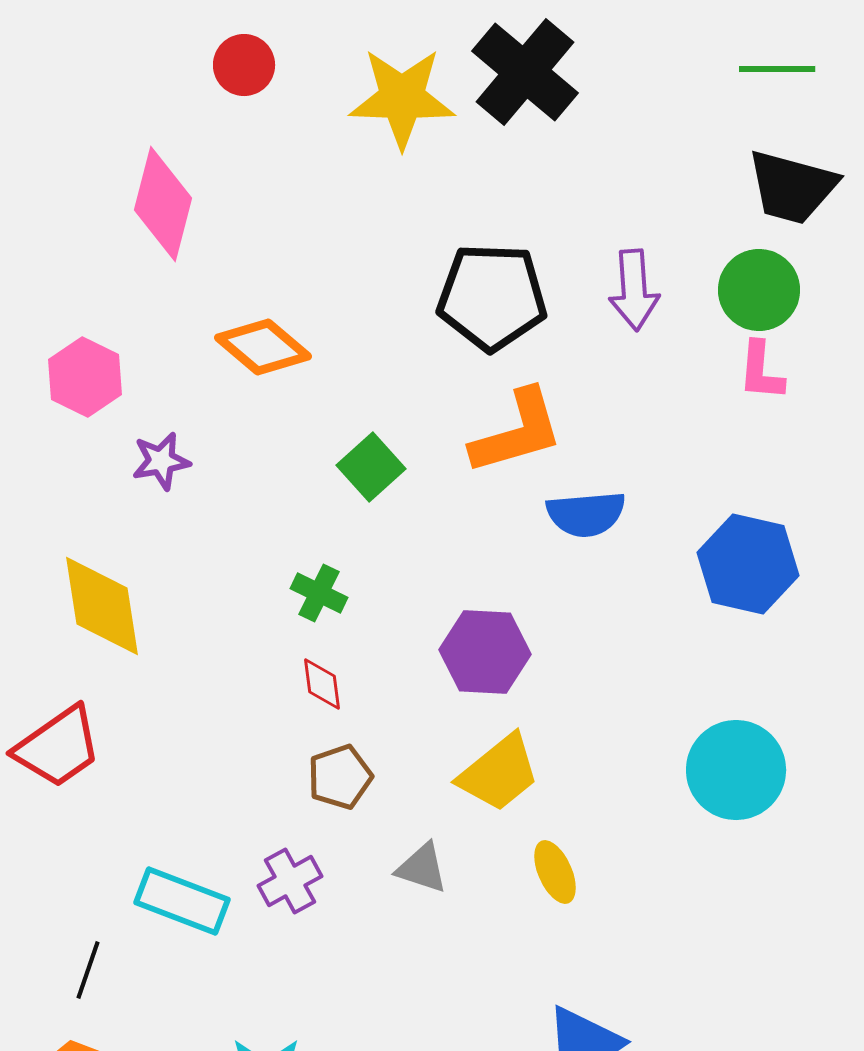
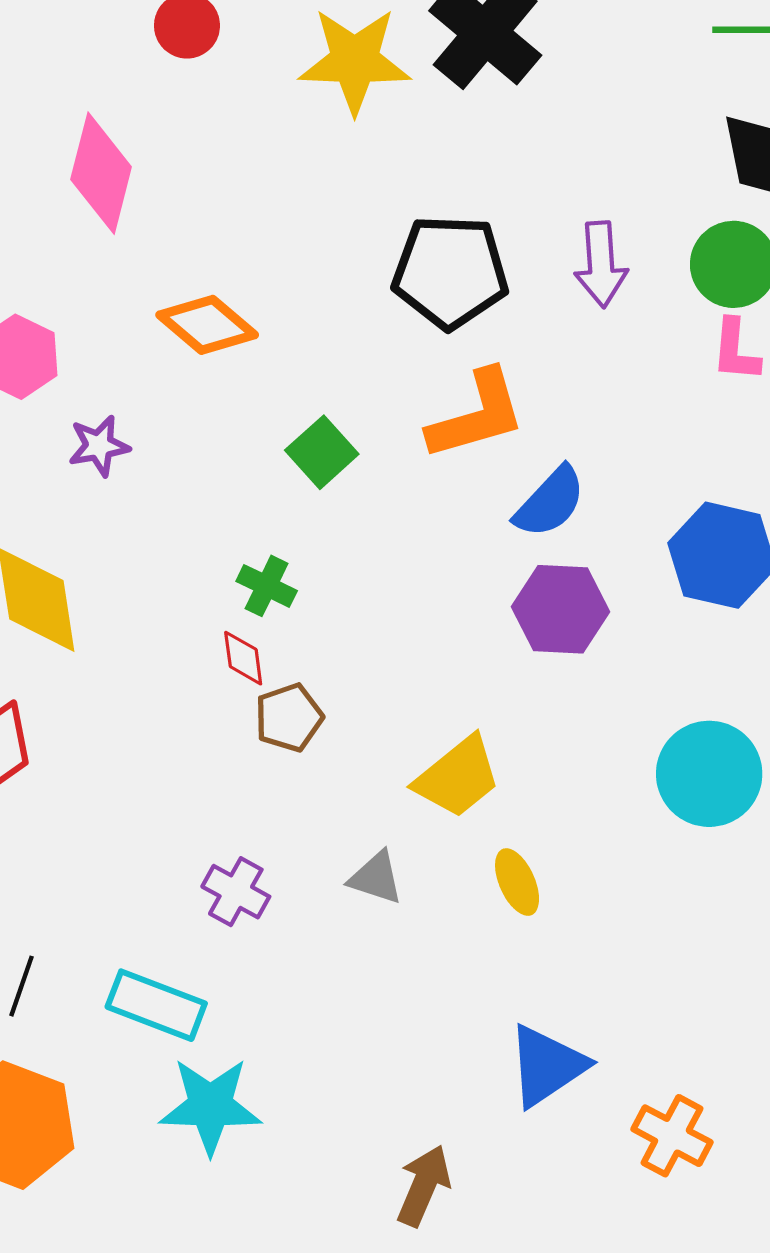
blue semicircle: (586, 514) -> (550, 502), turned -42
purple hexagon: (485, 652) -> (561, 609), moved
red diamond: (322, 684) -> (243, 658), moved
brown pentagon: (340, 777) -> (289, 718), moved
purple cross: (290, 881) -> (236, 892), turned -32
cyan rectangle: (182, 901) -> (156, 1005), moved

